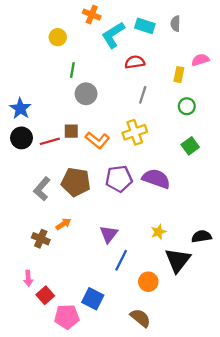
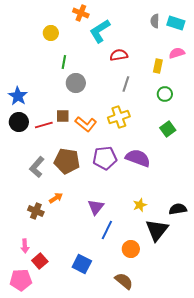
cyan rectangle: (145, 26) -> (176, 23), moved
pink pentagon: (67, 317) -> (21, 280), moved

